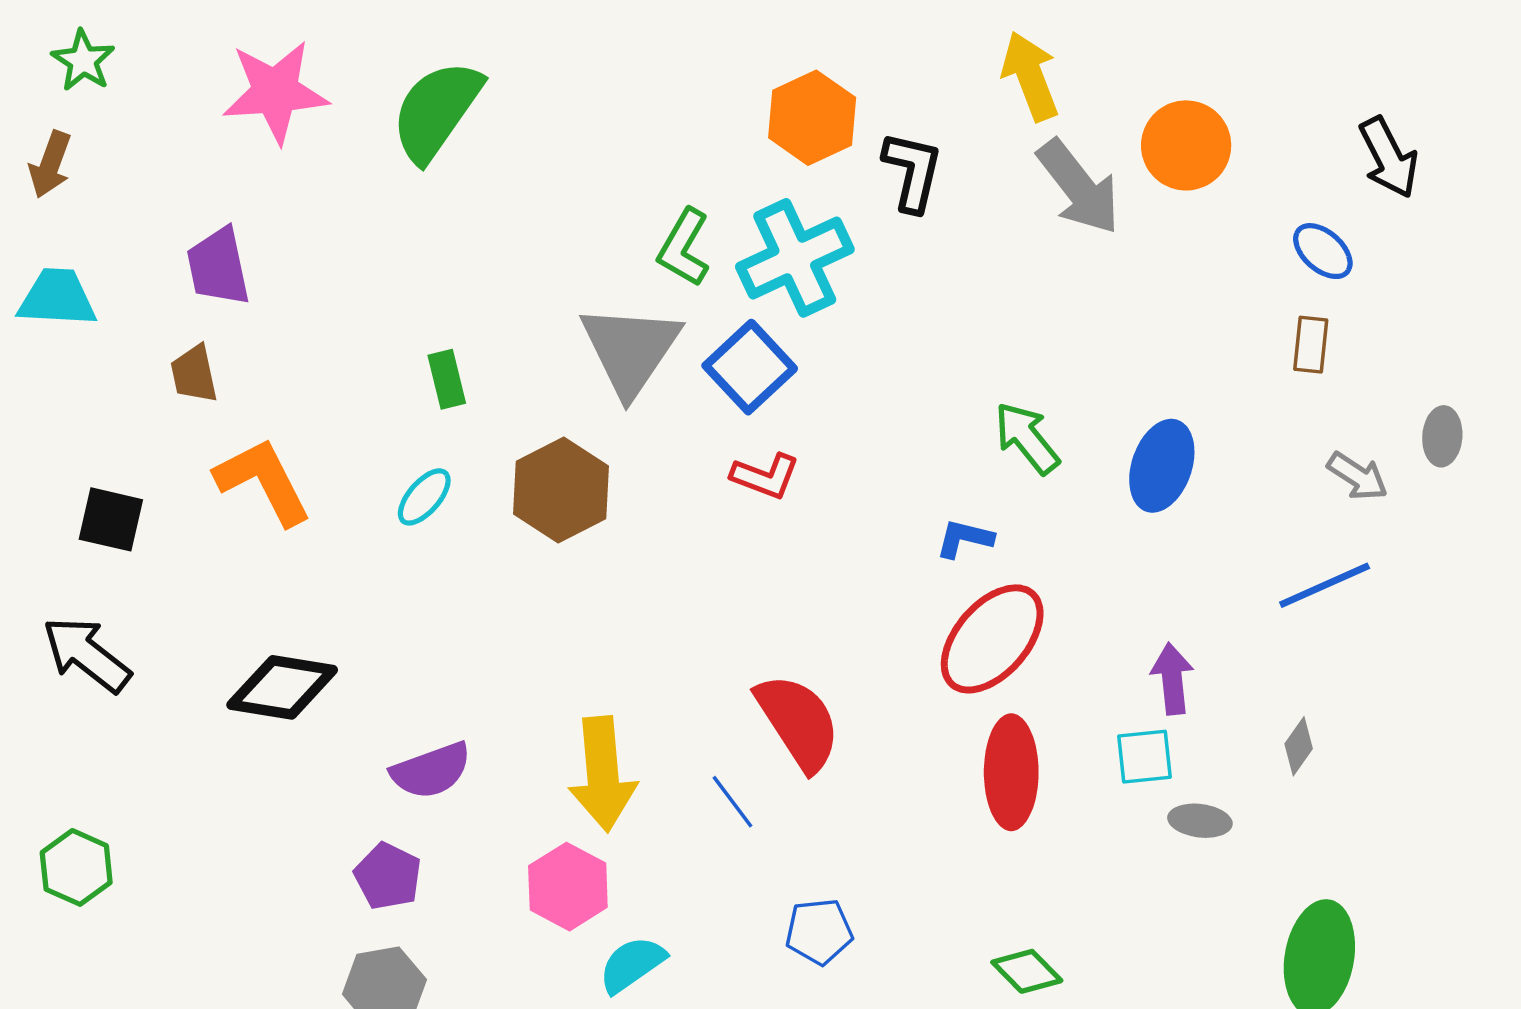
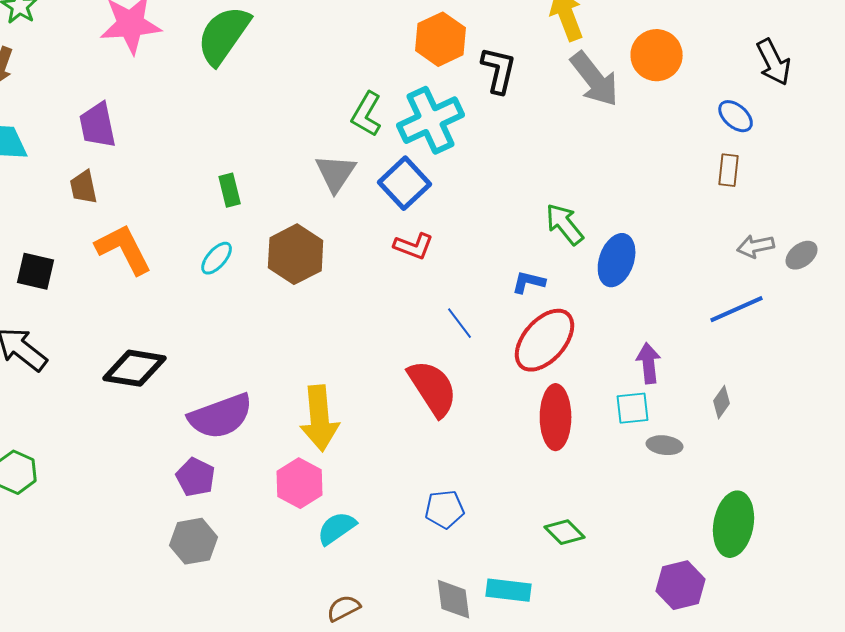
gray triangle: (630, 350) -> (336, 173), size x0.7
gray ellipse: (1442, 436) -> (802, 255), moved, turned 48
blue ellipse: (1162, 466) -> (617, 260), moved
gray arrow: (1358, 476) -> (756, 246), turned 135
purple semicircle: (431, 771) -> (221, 416), size x1.4
blue line: (732, 802) -> (460, 323), moved

